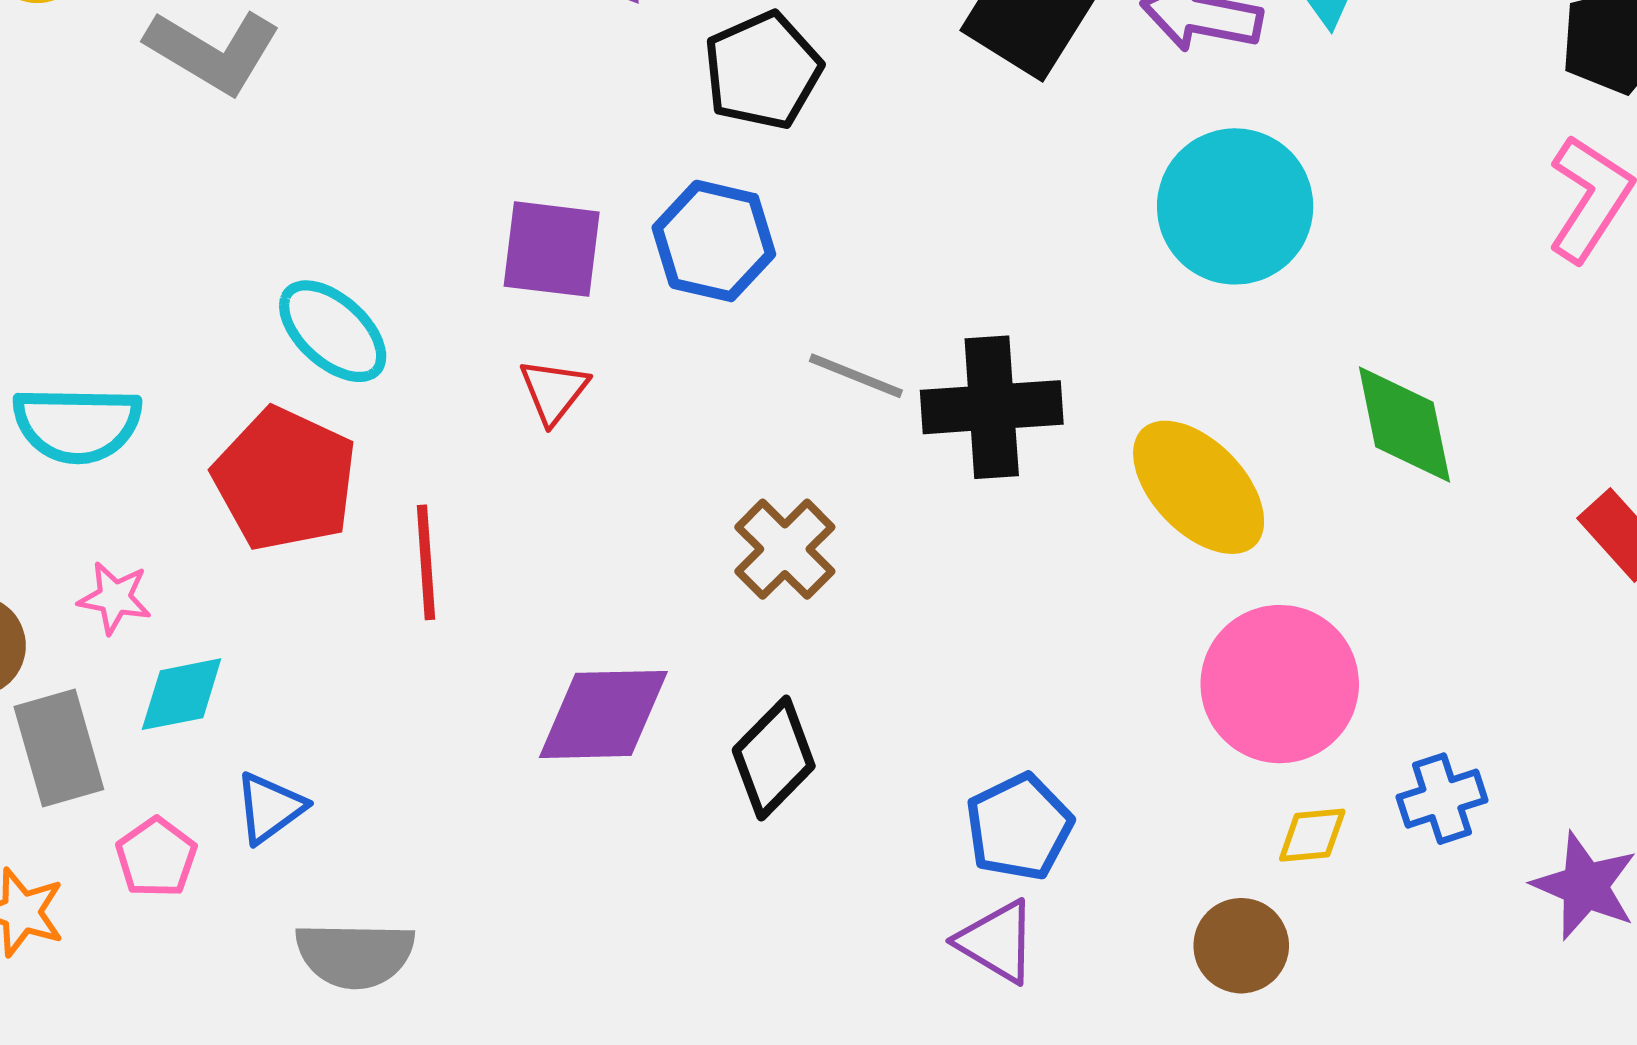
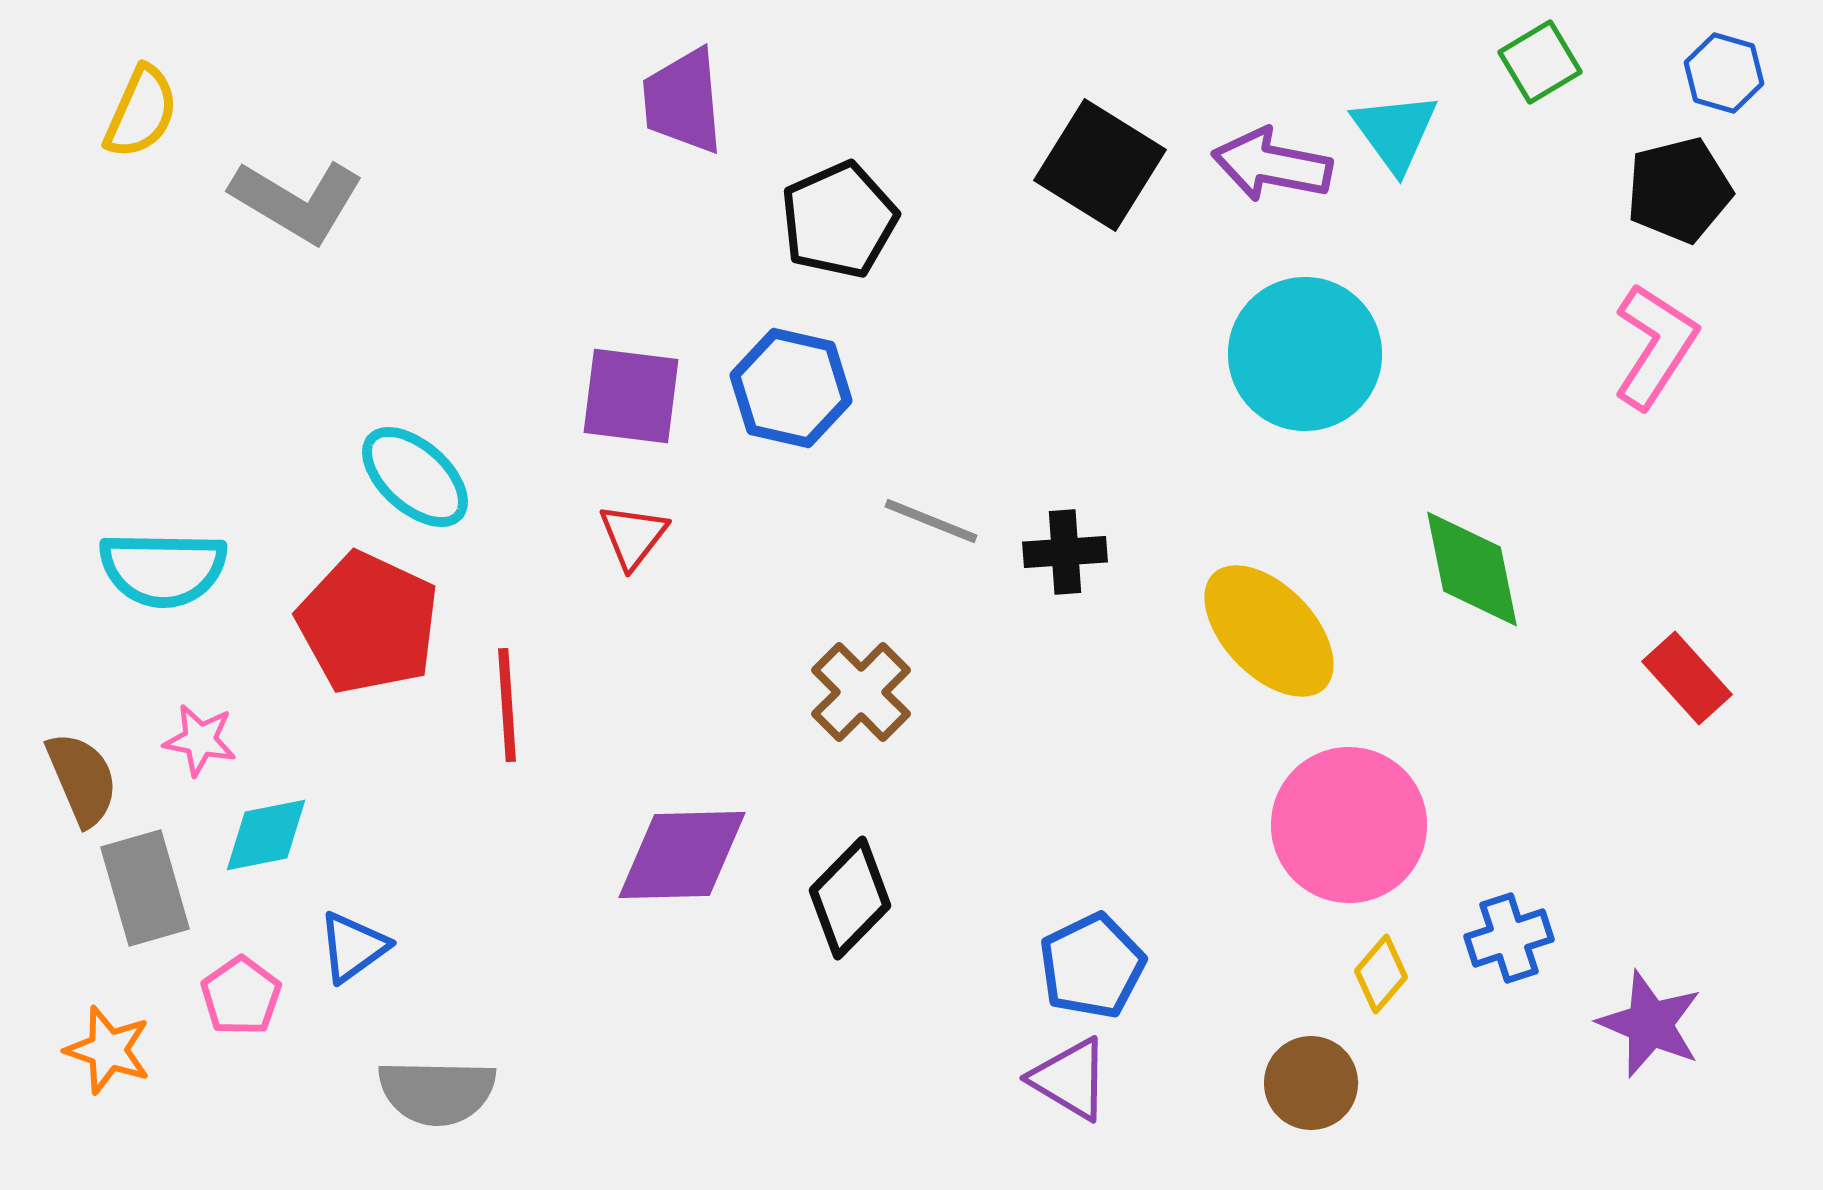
black cross: (992, 407) -> (1065, 552), size x0.6
yellow diamond: (1312, 835) -> (1381, 974), turned -44

